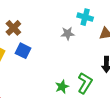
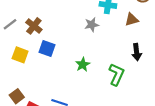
green star: (62, 87) -> (83, 65), moved

